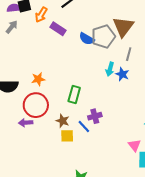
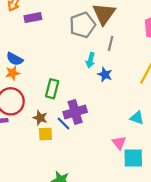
purple rectangle: (58, 29) -> (33, 18), turned -42
blue semicircle: (87, 39) -> (15, 59), moved
blue star: (122, 74) -> (105, 74), moved
purple cross: (95, 116) -> (75, 112), size x1.5

